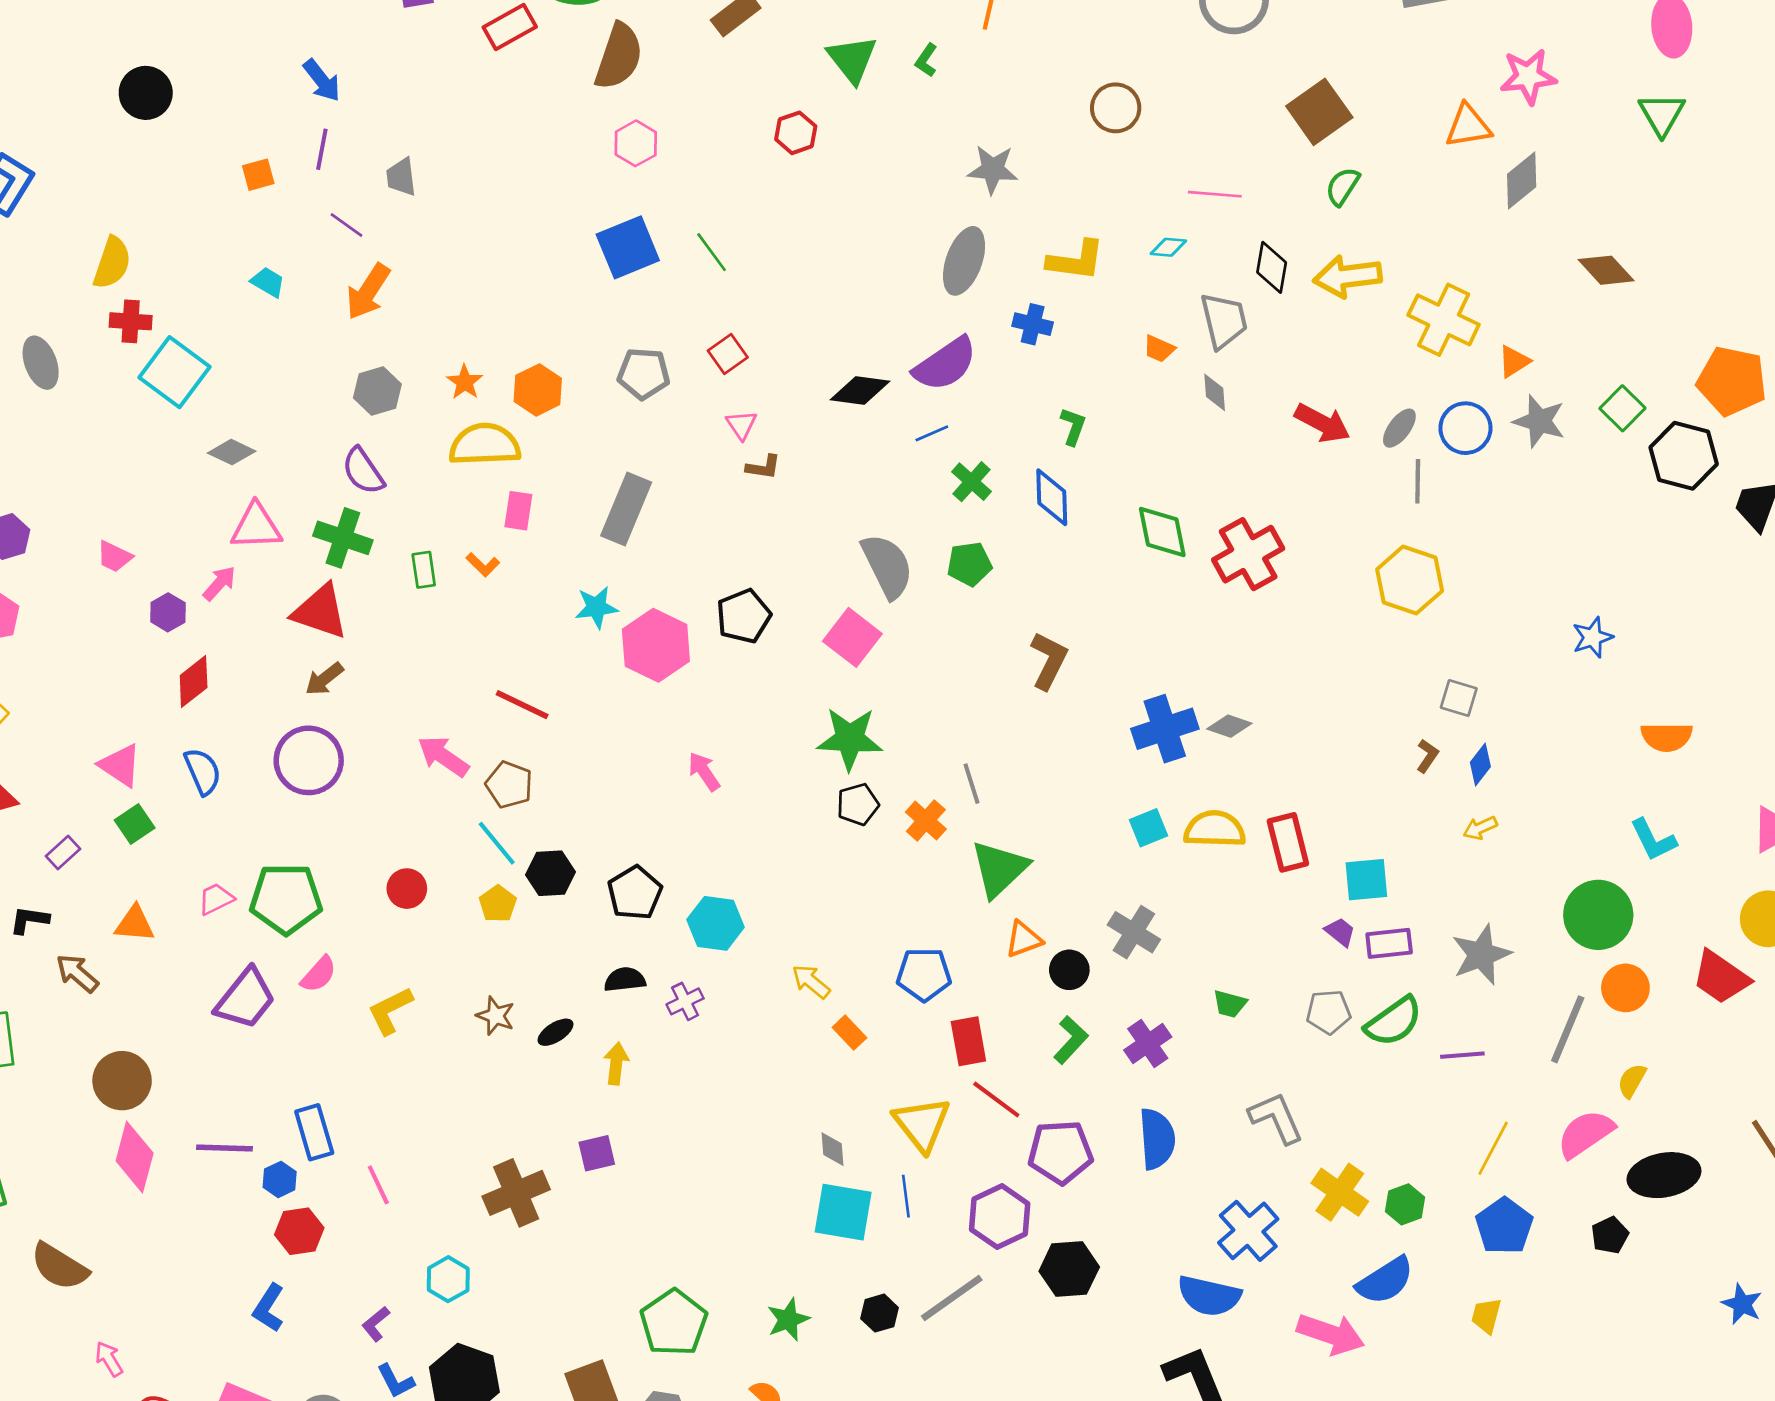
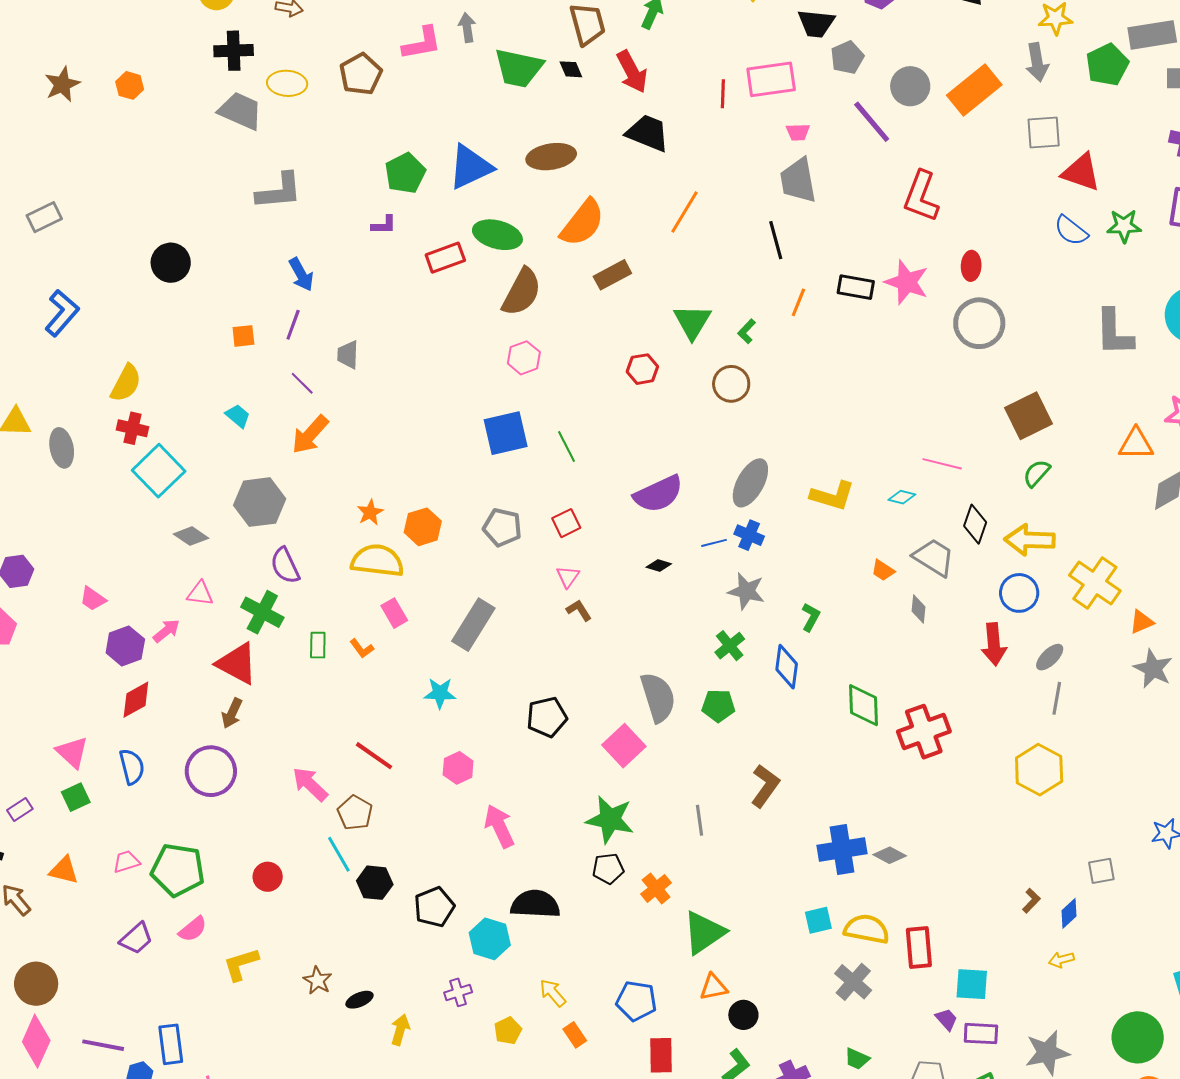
brown circle: (1116, 108) -> (731, 384), moved
gray star: (993, 169) -> (746, 591), moved
gray trapezoid: (1224, 321) -> (934, 557), turned -54
blue cross: (1033, 324) -> (749, 535), moved
purple semicircle: (945, 364) -> (658, 494), moved
black diamond: (860, 390) -> (659, 565), size x0.6
gray hexagon: (377, 391) -> (260, 502), moved, size x1.4
red arrow: (1322, 423) -> (994, 644), turned 48
blue circle: (1465, 428) -> (1019, 593), moved
blue line: (932, 433) -> (714, 543), moved
brown L-shape: (763, 467) -> (579, 610), turned -140
pink rectangle: (518, 511) -> (394, 613), turned -48
pink triangle: (256, 527) -> (200, 594), size x0.7
purple hexagon: (168, 612) -> (125, 646), size x1.4
pink hexagon: (656, 645) -> (458, 768), moved, size x0.6
brown arrow: (324, 679) -> (232, 713), turned -36
gray square: (1459, 698) -> (1101, 871), moved, turned -36
pink arrow: (704, 771) -> (499, 826), size x1.4
gray line: (972, 784) -> (700, 820), moved
yellow pentagon: (498, 904) -> (508, 1031), moved
gray cross: (1134, 932) -> (853, 982), moved
black semicircle: (625, 980) -> (535, 904), moved, size x1.6
purple trapezoid: (245, 999) -> (136, 938), size x0.7

